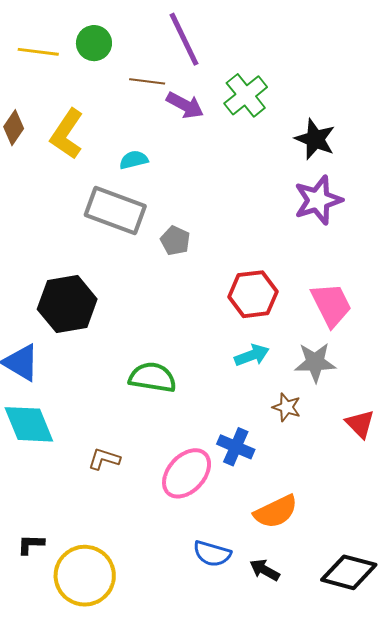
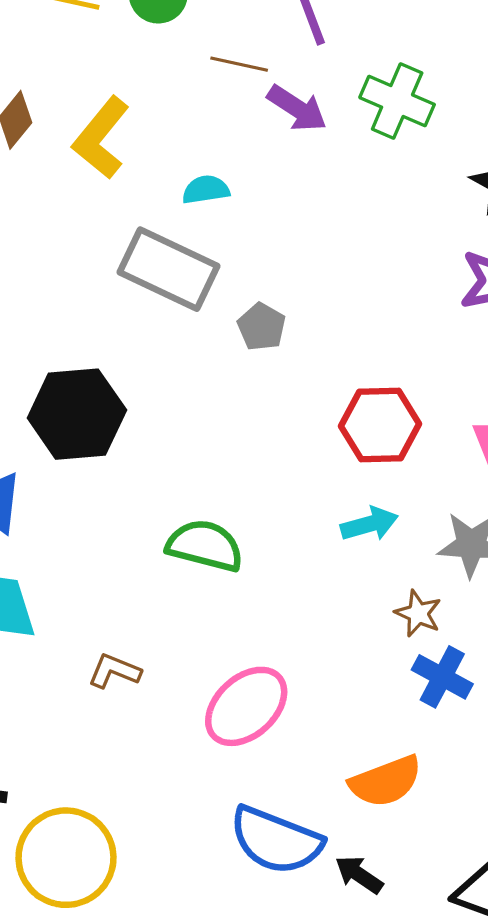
green cross: (246, 95) -> (397, 101), turned -33
blue cross: (236, 447) -> (442, 677), moved
blue semicircle: (212, 554) -> (276, 840), size x1.5

